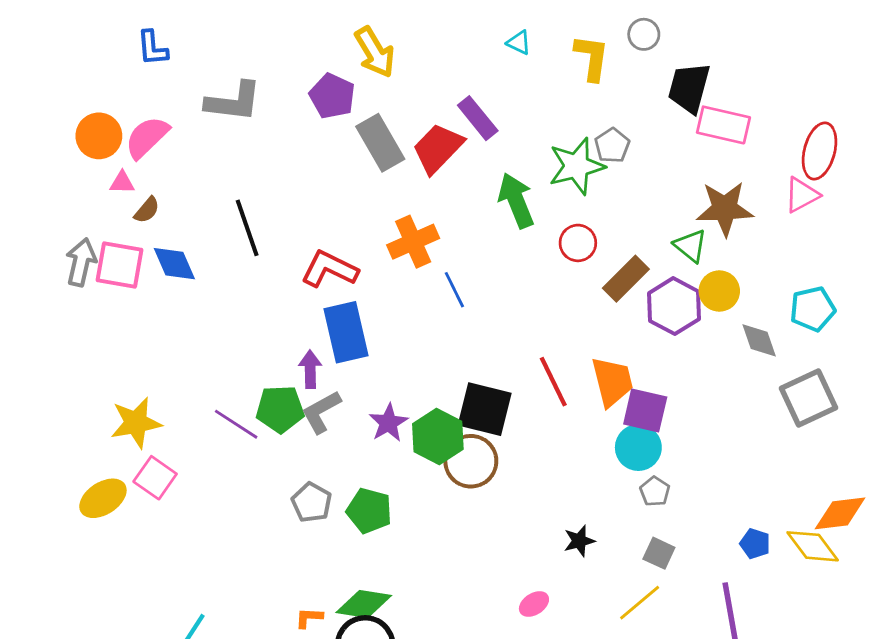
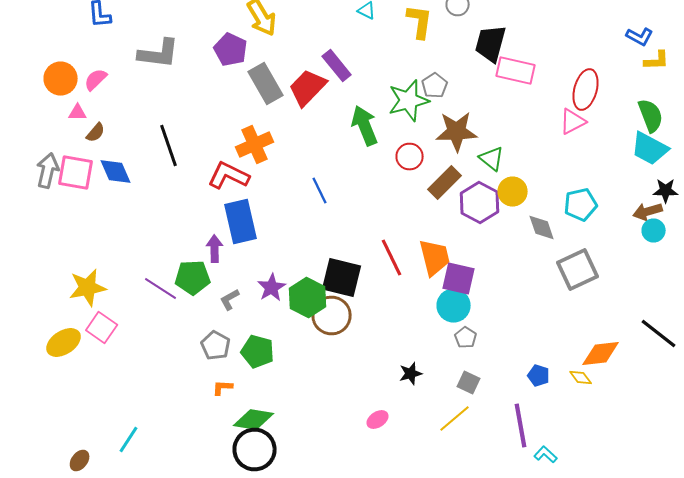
pink semicircle: (147, 137) -> (96, 80), size x0.7
brown star: (725, 209) -> (457, 132), moved
orange cross: (413, 242) -> (255, 144), moved
gray L-shape: (321, 412) -> (230, 300), moved, size x0.7
yellow diamond: (813, 546) -> (581, 378), size x0.6
orange L-shape: (309, 618) -> (223, 388), moved

